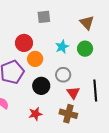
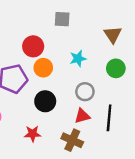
green circle: (85, 49) -> (116, 68), moved
gray circle: (63, 75) -> (85, 92), moved
red triangle: (73, 93) -> (82, 116), turned 40

